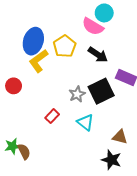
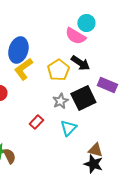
yellow pentagon: (65, 46) -> (58, 70), moved
cyan triangle: (85, 122) -> (68, 128), turned 36
brown triangle: (120, 137) -> (95, 150), moved

